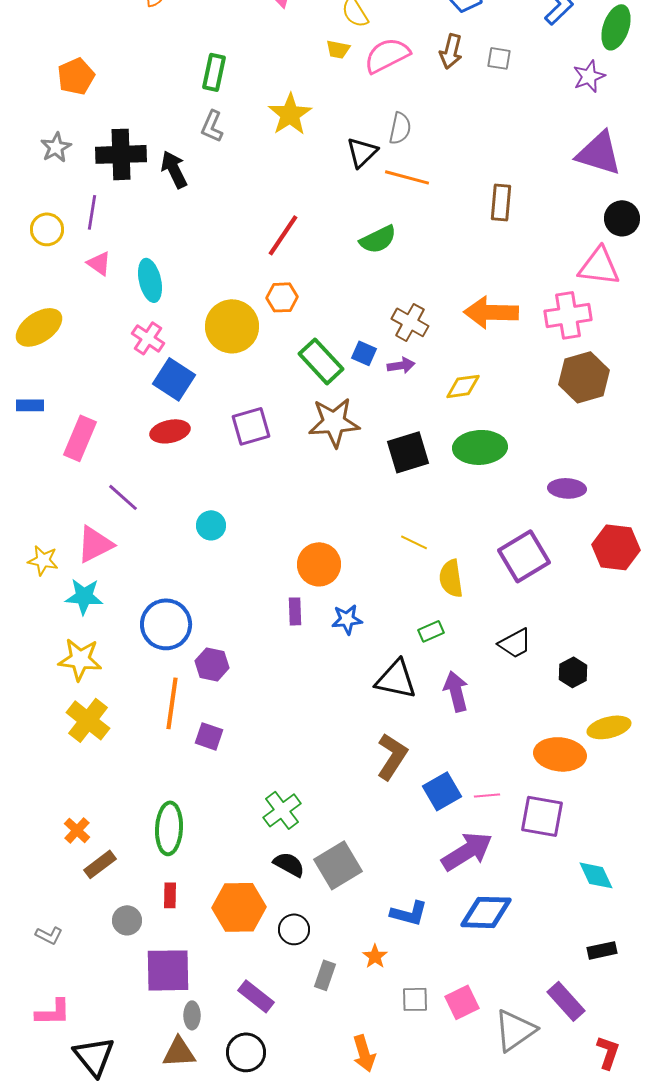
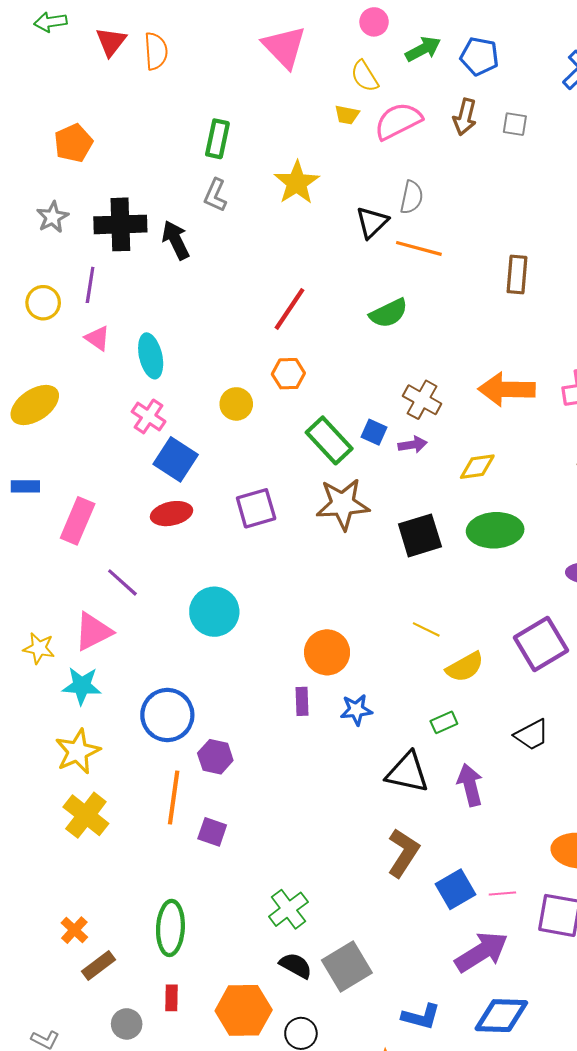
yellow circle: (232, 326) -> (236, 404), size x0.6
cyan circle: (211, 525) -> (214, 612), size x1.6
yellow semicircle: (451, 578) -> (465, 667), turned -111
yellow star: (80, 659) -> (78, 752), turned -30

